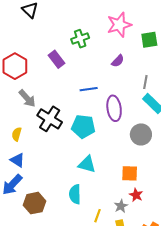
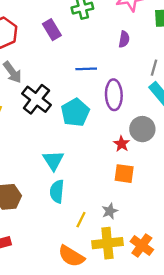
purple semicircle: (118, 61) -> (124, 39), turned -40
cyan pentagon: (83, 127) -> (75, 112), turned 30
cyan triangle: (87, 164) -> (53, 160), moved, turned 36
red star: (136, 195) -> (122, 144), moved

